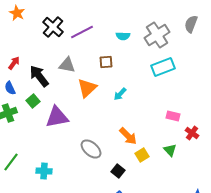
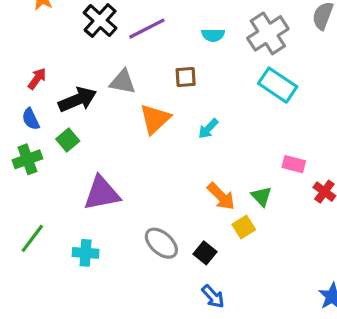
cyan rectangle: (163, 67) -> (278, 85), turned 55
black arrow: (39, 76) -> (77, 100), turned 105
purple triangle: (57, 117) -> (102, 193), moved
gray ellipse: (91, 149) -> (161, 243), moved
green triangle: (170, 150) -> (261, 196), moved

